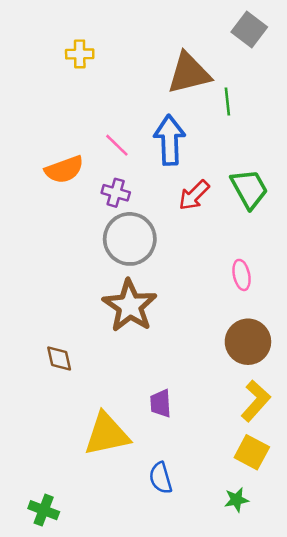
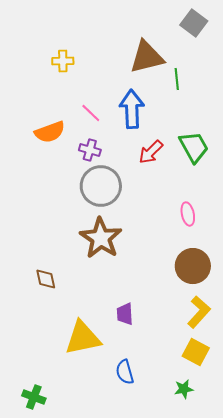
yellow cross: (80, 54) -> (63, 61), moved

